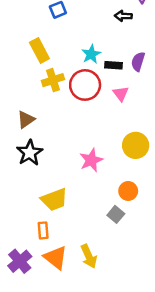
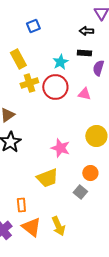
black rectangle: (113, 65) -> (84, 53), moved
pink triangle: (121, 94) -> (84, 94), turned -40
pink star: (91, 160) -> (60, 148), turned -30
yellow trapezoid: (54, 200) -> (47, 178), moved

